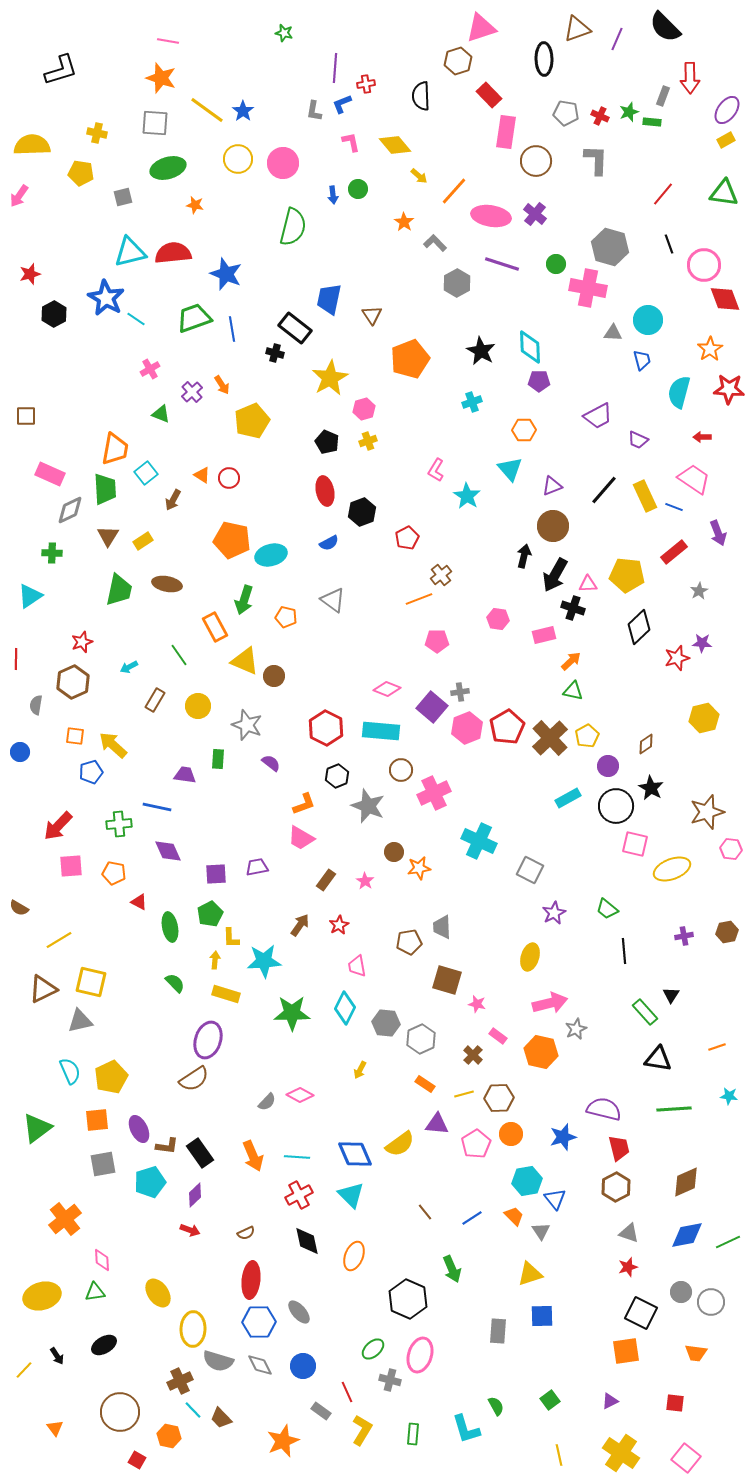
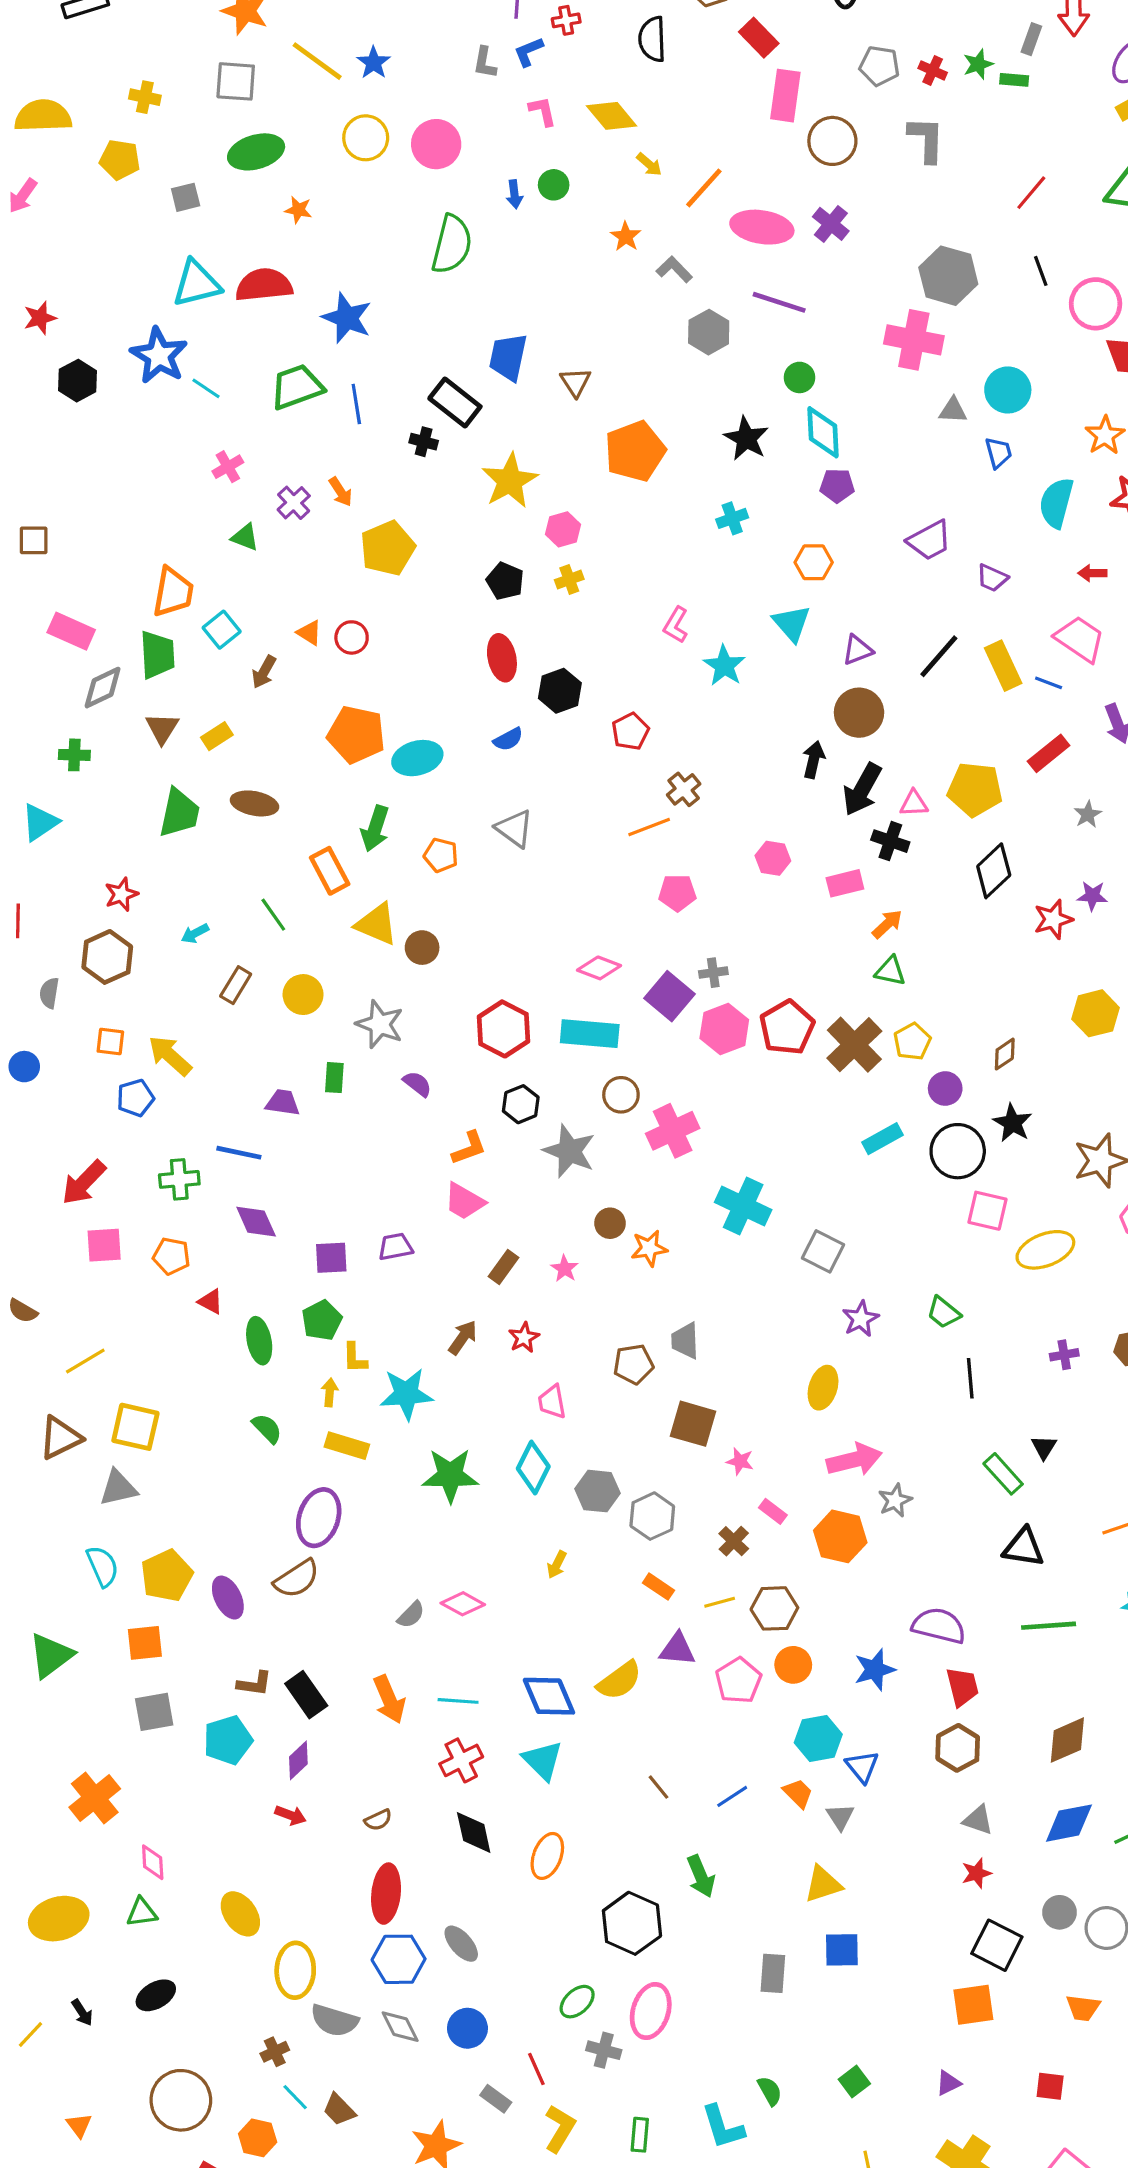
green circle: (556, 264) -> (800, 377), moved
purple ellipse: (139, 1129) -> (228, 1598), moved
brown cross: (180, 1381) -> (275, 2052), size x0.7

